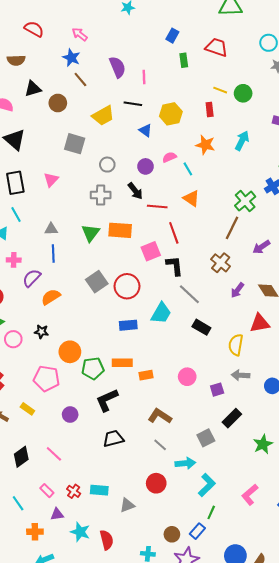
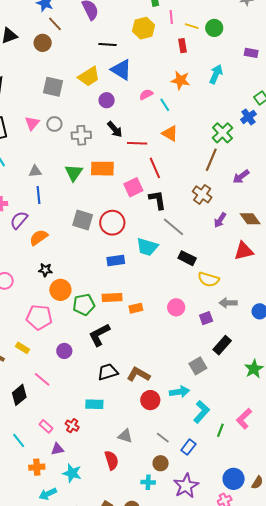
pink line: (144, 77) -> (171, 17), moved
brown circle: (58, 103) -> (43, 43), moved
yellow hexagon: (171, 114) -> (144, 28), moved
yellow trapezoid: (103, 116) -> (89, 77), moved
blue triangle: (145, 130) -> (121, 70), size x1.6
gray circle: (107, 165) -> (54, 124), moved
purple circle: (145, 166) -> (107, 100), moved
gray square: (97, 282) -> (83, 220), turned -35
cyan trapezoid: (161, 313) -> (147, 247), turned 80
black star: (41, 332) -> (45, 270), moved
yellow semicircle: (236, 345) -> (208, 279), moved, turned -80
brown L-shape: (160, 416) -> (138, 374), moved
gray line: (160, 445) -> (163, 438), moved
pink line: (54, 454) -> (42, 379), moved
red circle: (156, 483) -> (150, 400), moved
cyan rectangle: (99, 490) -> (94, 404), moved
gray triangle: (127, 505) -> (125, 436), turned 42
green line: (211, 512) -> (220, 430), moved
blue rectangle: (197, 531) -> (188, 447), moved
cyan star: (80, 532) -> (72, 473), moved
brown circle: (172, 534) -> (161, 463), moved
red semicircle: (107, 540) -> (112, 460), moved

